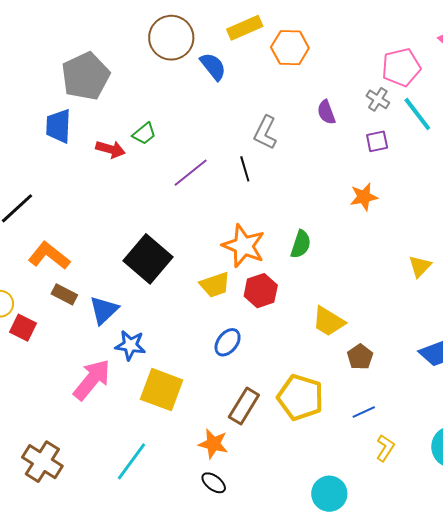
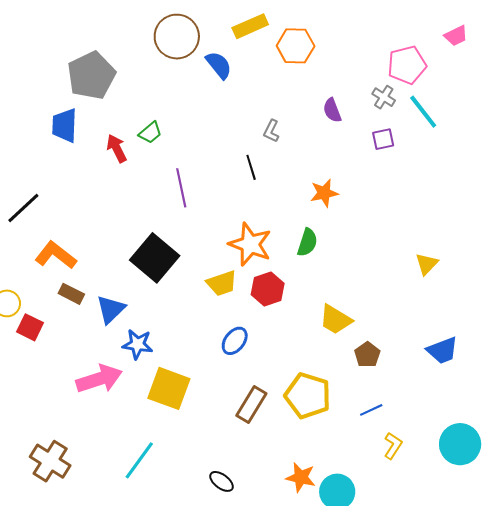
gray L-shape: (265, 133) -> (271, 131), size x0.7
red arrow: (111, 149) -> (117, 148), turned -132
purple line: (191, 173) -> (181, 188), moved, turned -63
orange star: (364, 197) -> (324, 193), moved
pink arrow: (92, 380) -> (99, 379), turned 33
orange star: (213, 444) -> (301, 477), moved

